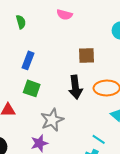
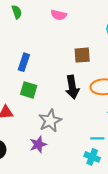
green semicircle: (21, 22) -> (17, 12), moved
cyan line: (99, 139) -> (97, 138), turned -32

